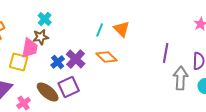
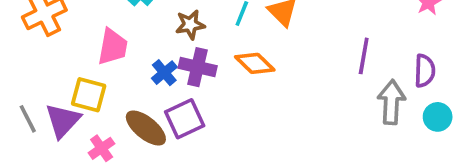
brown star: (41, 37) -> (190, 25), moved
purple cross: (76, 59) -> (198, 67), turned -30
yellow square: (19, 62) -> (89, 95), moved

